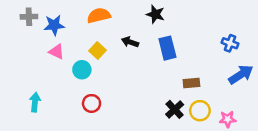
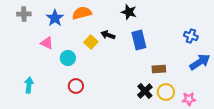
blue star: (54, 25) -> (55, 18), moved, turned -30
yellow square: (98, 50) -> (91, 42), moved

